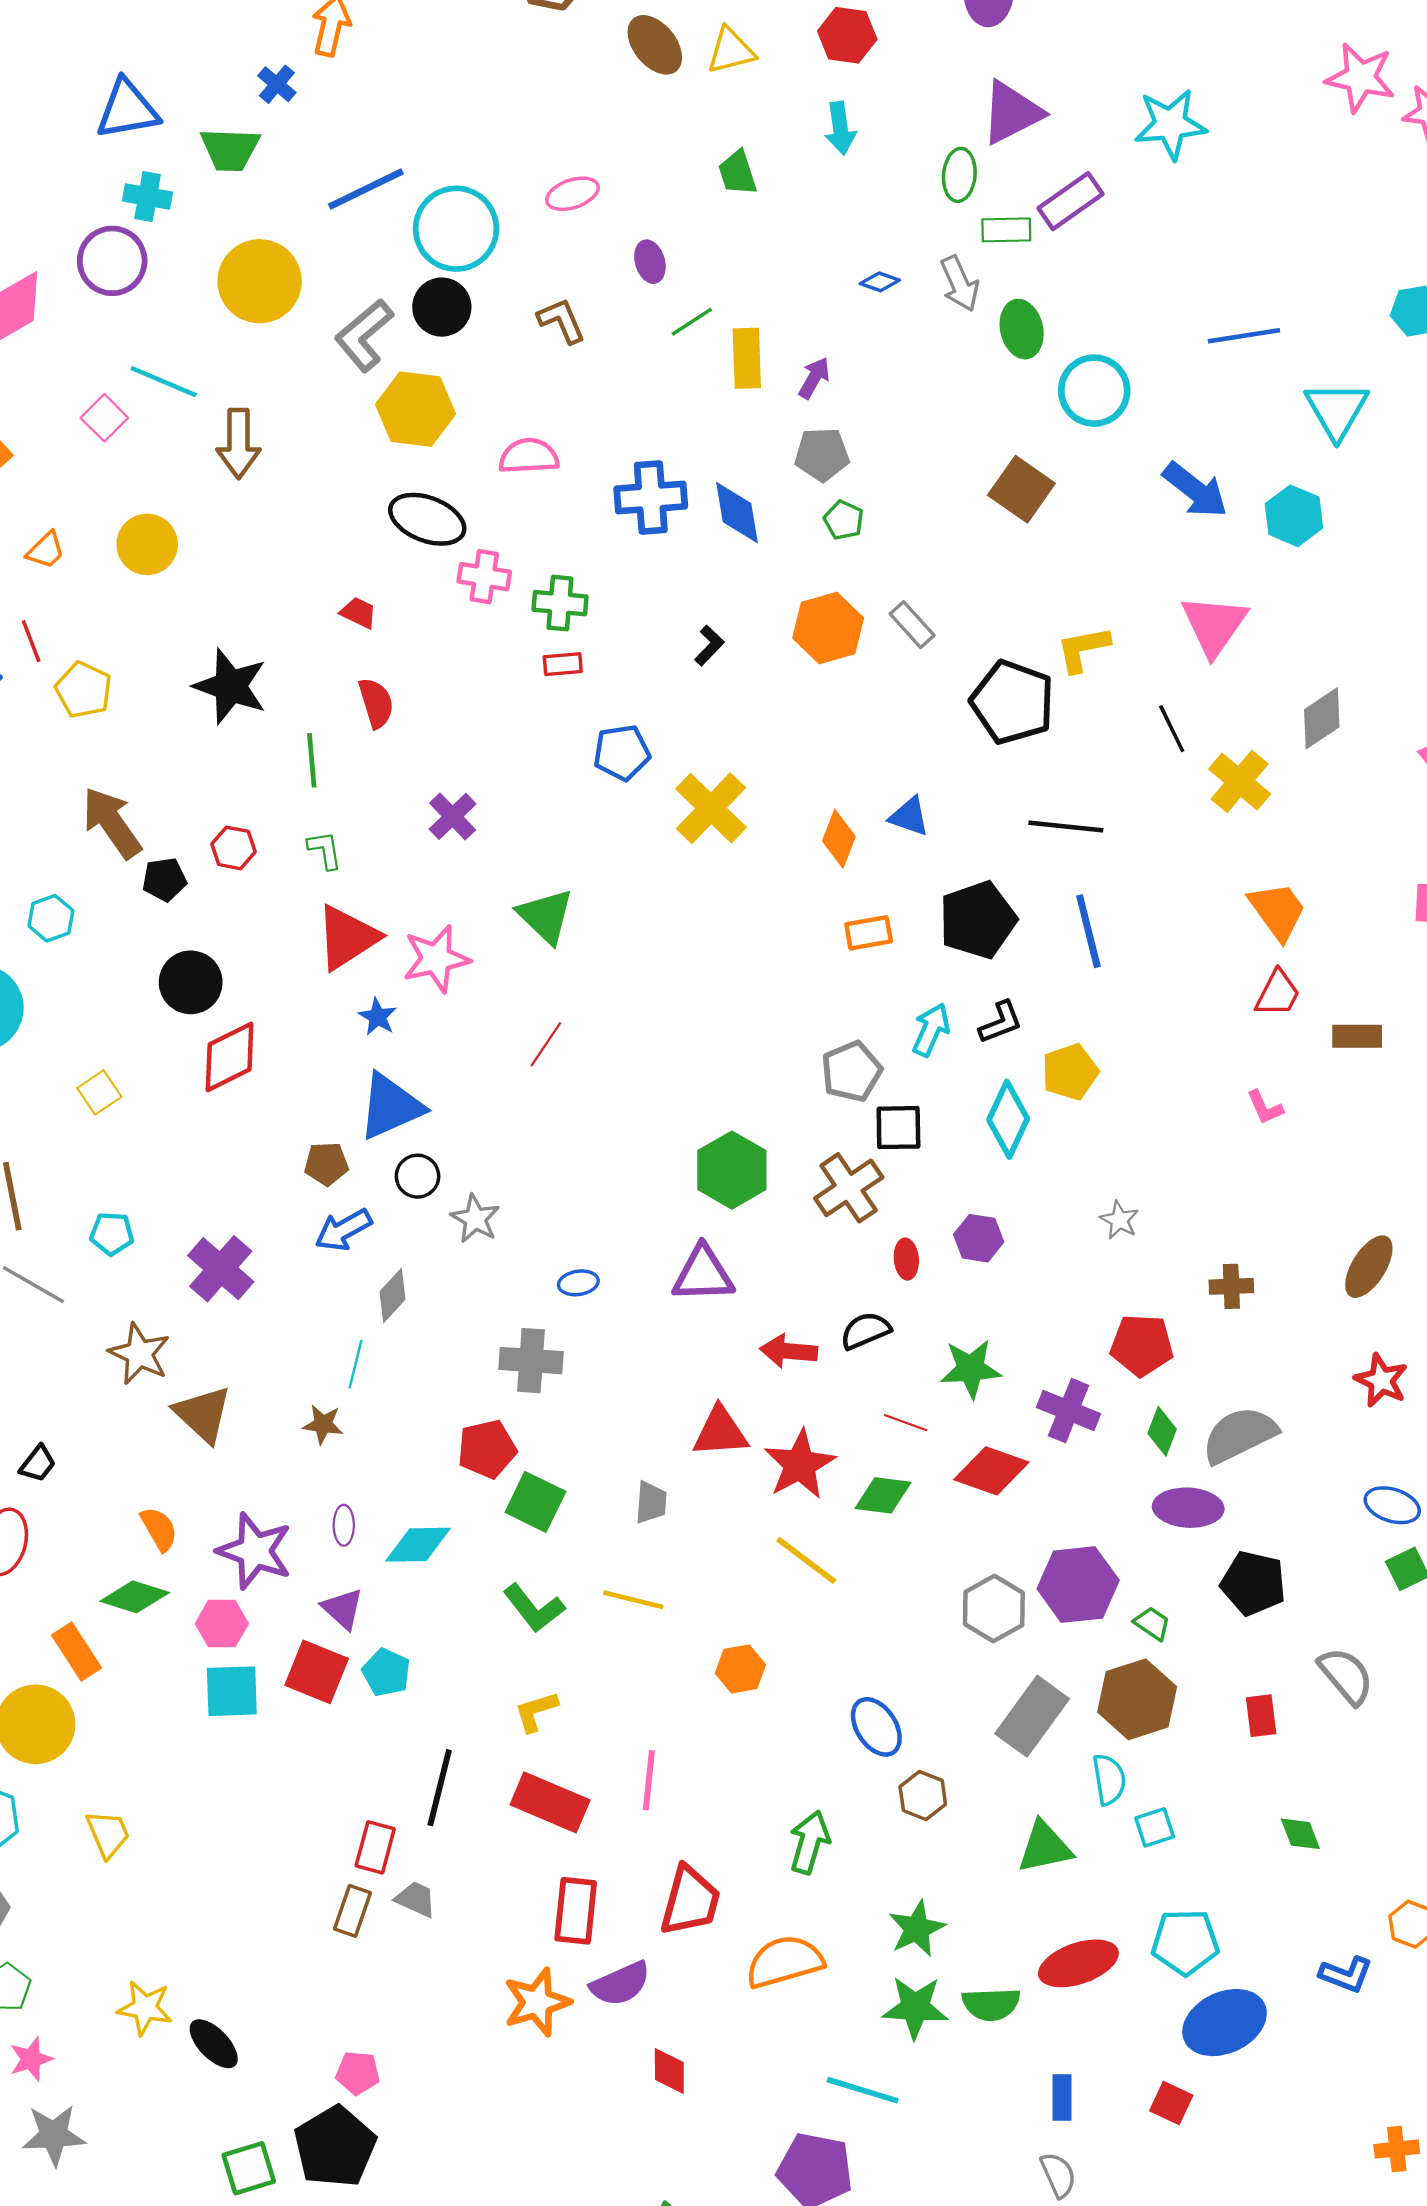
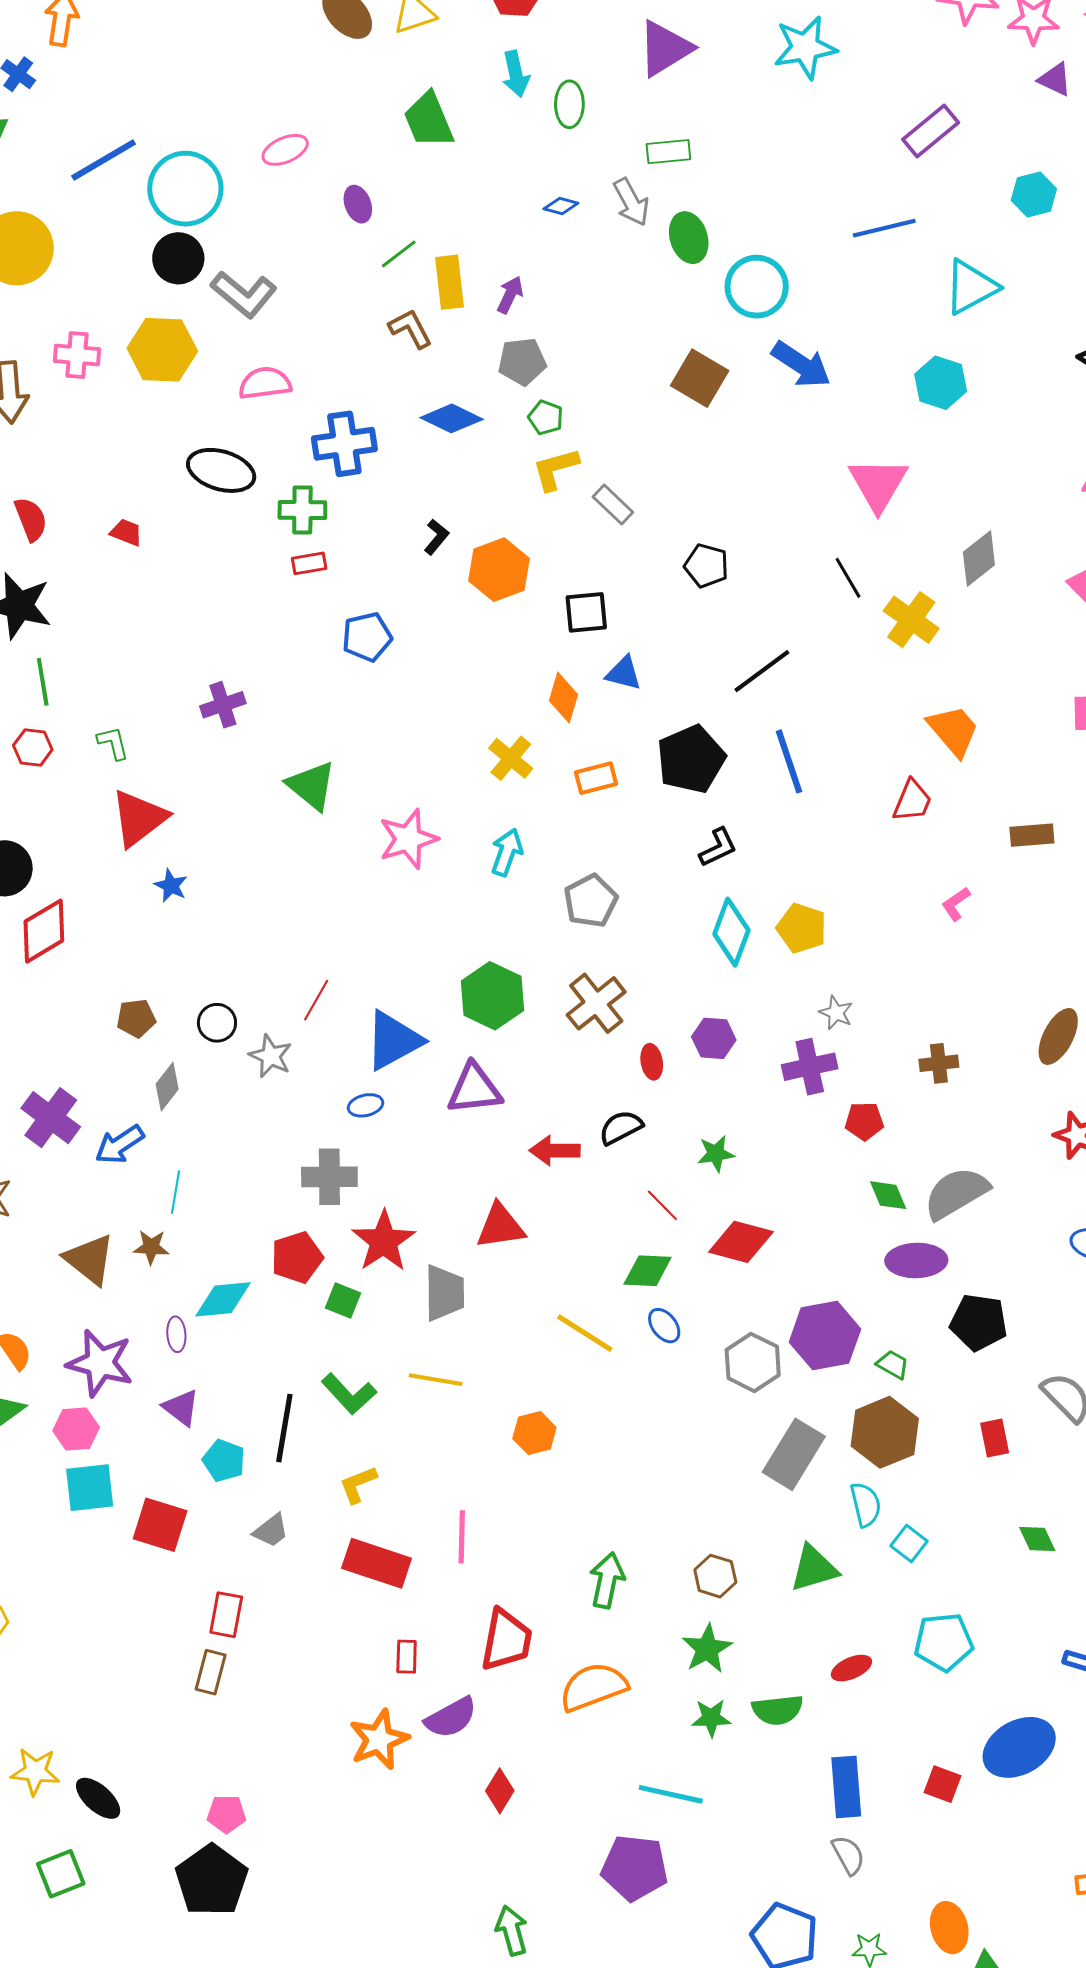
green trapezoid: (738, 173) -> (429, 120), size x1.4
green ellipse: (959, 175) -> (569, 104), moved
purple rectangle: (1071, 201) -> (931, 131), moved
brown L-shape: (561, 321) -> (410, 329), moved
gray L-shape: (364, 335) -> (244, 294), moved, turned -96
cyan triangle: (1337, 410) -> (971, 287), turned 36
blue arrow: (1195, 490) -> (801, 365), moved
blue cross: (651, 498) -> (344, 444), moved
blue diamond: (737, 513) -> (452, 418), turned -50
black ellipse: (427, 519) -> (221, 470), moved
pink cross: (484, 577) -> (77, 355), moved
orange hexagon: (828, 628) -> (499, 570), moved
yellow L-shape: (1083, 649) -> (555, 469), moved
black pentagon: (1012, 702) -> (706, 566), size x0.6
red semicircle: (376, 703) -> (31, 519), moved
green line: (312, 760) -> (43, 682), moved
yellow cross: (711, 808) -> (511, 758), moved, size x0.7
purple cross: (453, 816) -> (223, 705), turned 30
black line: (1066, 827) -> (762, 671), turned -38
pink star: (436, 959) -> (408, 839), moved
red trapezoid: (1278, 993) -> (912, 801), moved
cyan arrow: (931, 1030) -> (507, 852), moved
red line: (546, 1044) -> (316, 1000), moved
yellow pentagon: (1070, 1072) -> (802, 928), moved, turned -30
blue triangle: (391, 1106) -> (393, 1040), moved
pink L-shape: (1265, 1107) -> (956, 904), turned 84
black square: (898, 1128) -> (586, 612), moved
blue arrow: (343, 1230) -> (120, 1145), moved
gray diamond: (393, 1296) -> (167, 1087), moved
red pentagon: (1142, 1345) -> (864, 1121), size x0.7
green star: (971, 1369) -> (716, 1154), size x0.7
purple cross: (1069, 1411) -> (810, 1067), moved, turned -30
brown triangle: (203, 1414) -> (90, 1259), moved
red line: (906, 1423) -> (662, 1205), turned 30
green diamond: (1162, 1431) -> (888, 1195), turned -39
red star: (800, 1465) -> (384, 1241), moved
green square: (535, 1502) -> (343, 1301), size x0.7
gray trapezoid: (651, 1502) -> (444, 1293), size x1.5
cyan diamond: (418, 1545) -> (223, 1299), moved
red square: (317, 1672) -> (160, 1525), moved
blue ellipse: (876, 1727) -> (664, 1326), moved, size x0.7
black line: (440, 1788) -> (284, 1428), moved
brown hexagon: (923, 1796) -> (715, 1576), moved
cyan square: (1155, 1827) -> (909, 1543), turned -30
gray trapezoid: (416, 1899) -> (271, 1531), moved, turned 123
red rectangle: (576, 1911) -> (407, 1657), size x0.6
red ellipse: (1078, 1963) -> (851, 1668), size x0.6
green star: (915, 2007) -> (711, 1718), size x0.7
blue ellipse: (1225, 2023) -> (1019, 1747), moved
red diamond: (669, 2071) -> (500, 1791), turned 36
blue rectangle: (1062, 2098) -> (846, 1787), size x1.5
green square: (249, 2168) -> (61, 1874), moved

